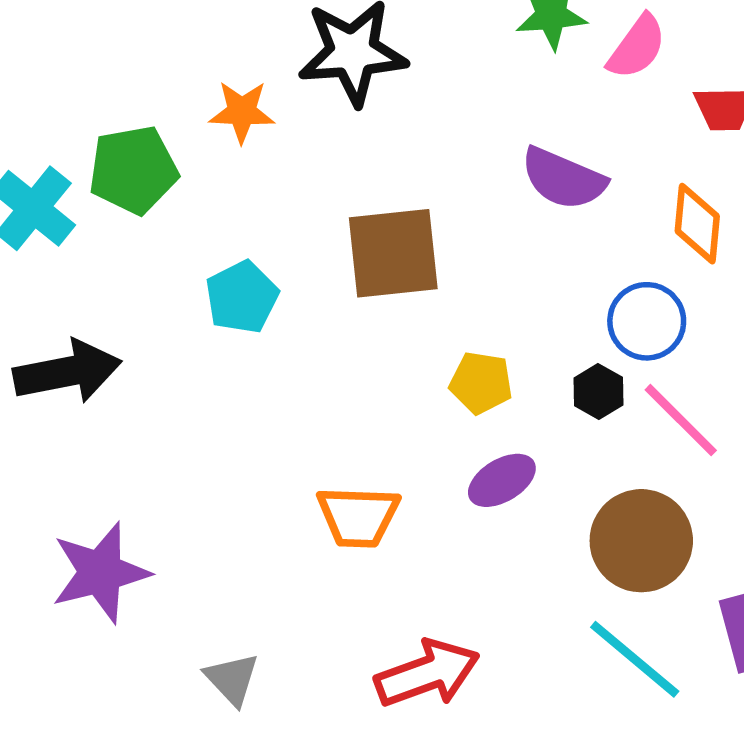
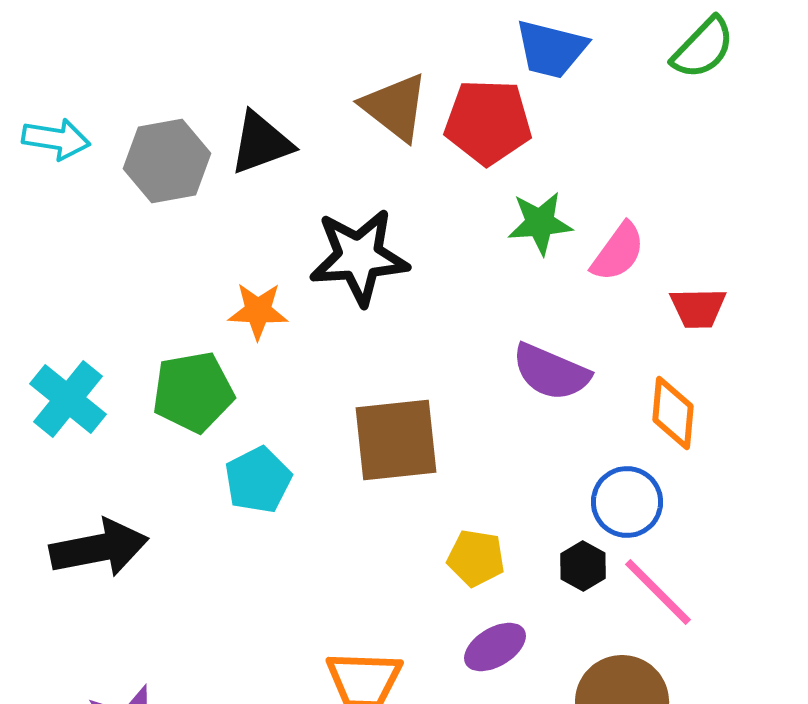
green pentagon: (133, 170) -> (193, 392), moved

